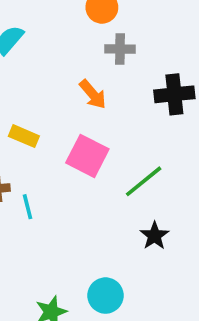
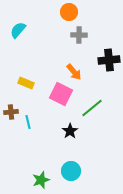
orange arrow: (93, 94) -> (74, 72), moved
black star: (154, 236) -> (70, 131), moved

